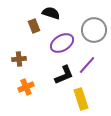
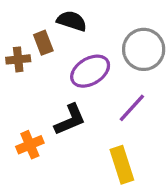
brown cross: (19, 59) -> (18, 59), moved
black L-shape: (64, 75) -> (70, 120), moved

